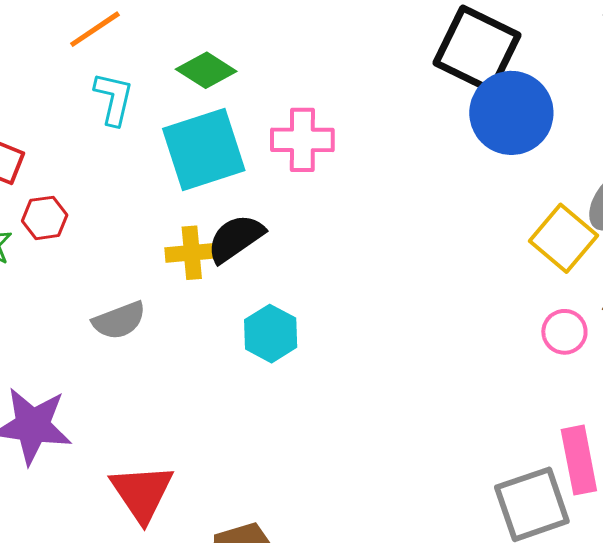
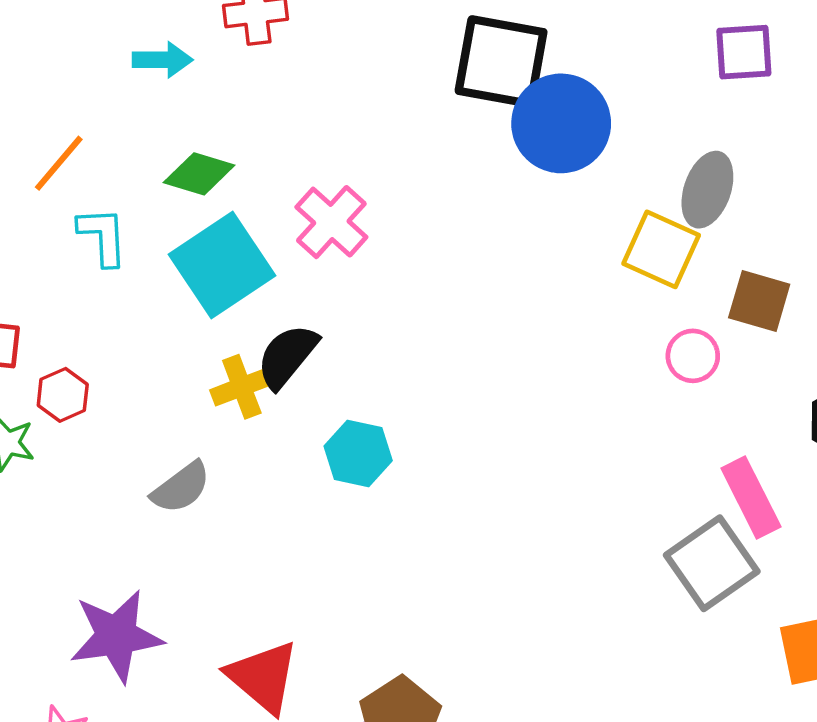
pink cross: (302, 140) -> (331, 222), turned -32

